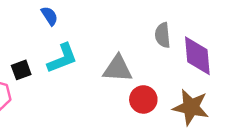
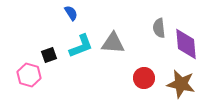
gray triangle: (118, 69) -> (113, 43), moved

